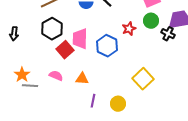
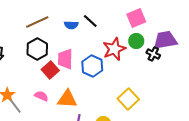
red star: (129, 29) -> (114, 49), size x1.6
orange triangle: (82, 79) -> (67, 99), size x1.5
gray line: (30, 86) -> (15, 106), turned 49

